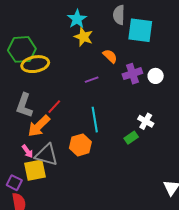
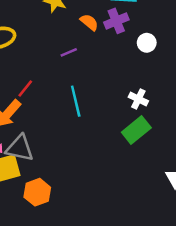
purple cross: (132, 74) -> (116, 21), moved
green rectangle: (131, 138) -> (136, 130), moved, size x1.6
orange hexagon: (80, 145) -> (37, 192), moved

